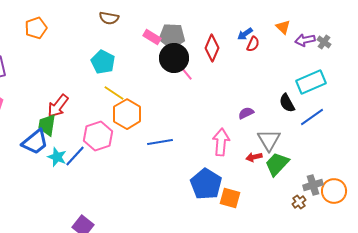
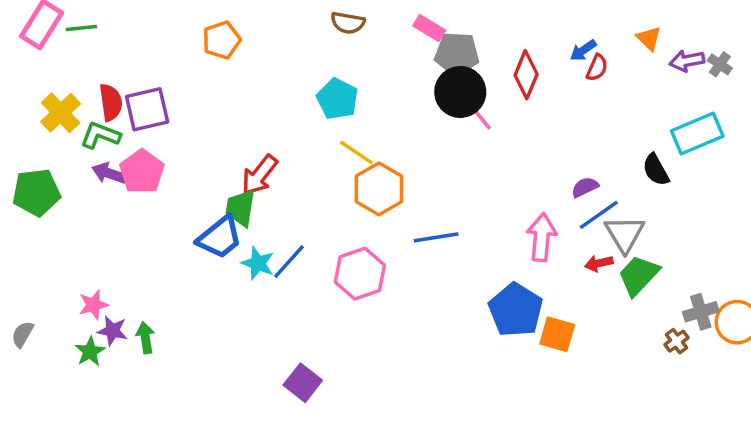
pink rectangle: (152, 37) -> (429, 28), moved
blue line: (312, 117) -> (599, 215), moved
pink hexagon: (98, 136) -> (360, 274), moved

